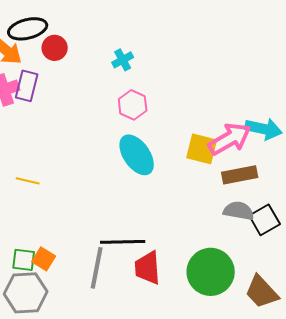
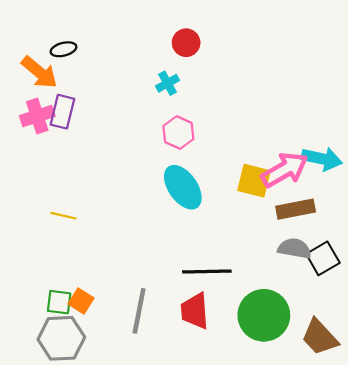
black ellipse: (28, 29) -> (63, 49), size x0.6
red circle: (55, 48) -> (186, 43), moved
black line: (123, 242) -> (207, 271), moved

